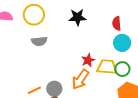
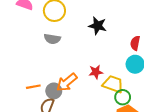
green circle: (122, 69) -> (123, 97), moved
orange arrow: (80, 79) -> (67, 82), moved

